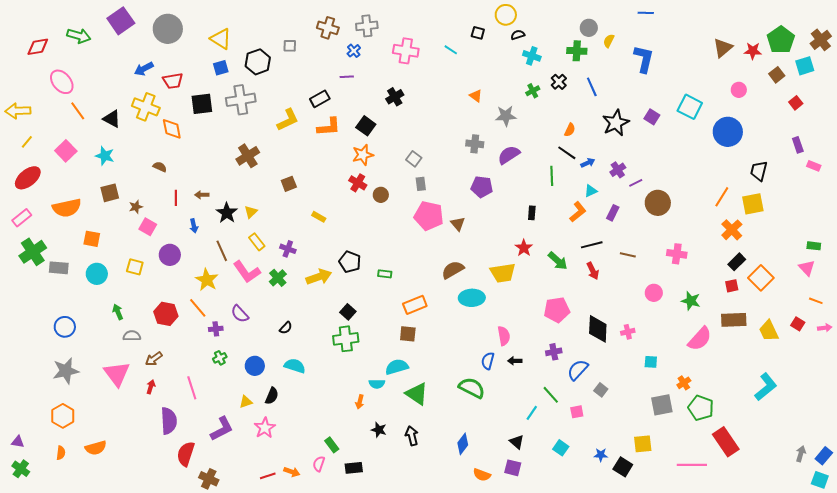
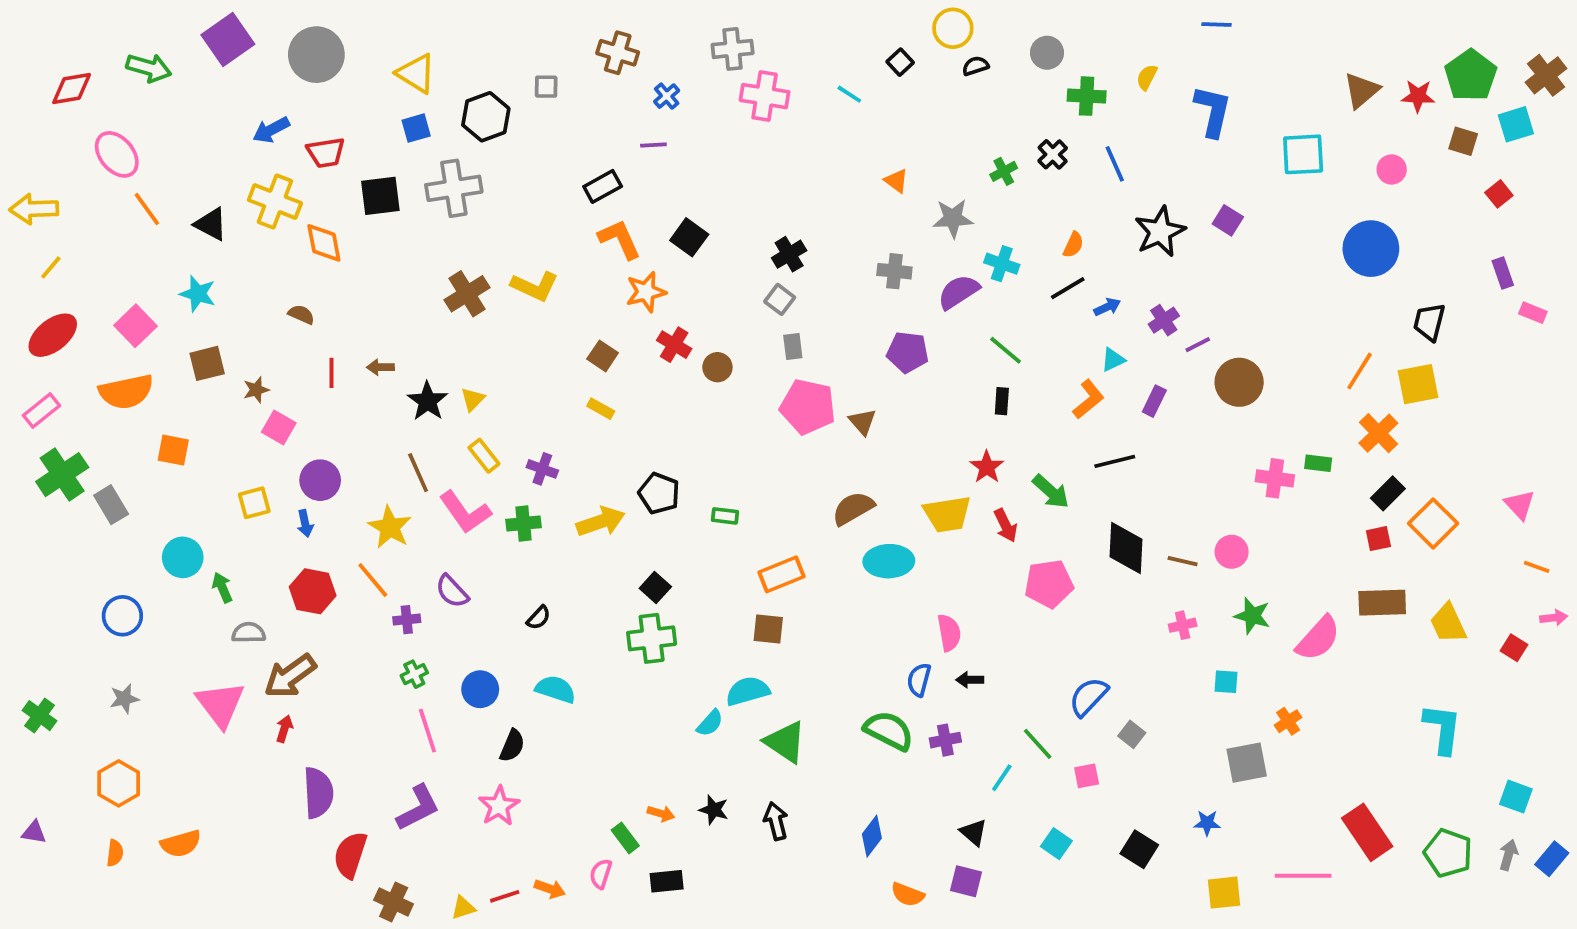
gray cross: (367, 26) -> (733, 49), moved
gray circle: (589, 28) -> (1047, 53), moved
black square: (478, 33) -> (900, 62), turned 32
cyan cross: (532, 56) -> (1002, 264), moved
brown square: (777, 75) -> (1463, 141), turned -35
black cross: (395, 97) -> (789, 254), moved
cyan square: (690, 107) -> (1303, 154), moved, turned -30
yellow L-shape: (288, 120) -> (535, 286), moved, turned 50
orange L-shape: (329, 127) -> (620, 239), turned -110
pink square: (66, 151) -> (136, 326), moved
black line: (567, 153) -> (1068, 288), turned -66
orange star: (363, 155) -> (646, 292), moved
green line: (552, 176) -> (1006, 350), moved, turned -48
brown square: (289, 184) -> (603, 356), moved, turned -35
blue arrow: (194, 226) -> (305, 523), moved
green rectangle: (814, 246) -> (1318, 463), moved
brown line: (628, 255) -> (1183, 561), moved
yellow square: (135, 267) -> (254, 503), turned -30
gray rectangle: (59, 268) -> (111, 505), turned 54
red arrow: (593, 271) -> (1006, 525), moved
cyan circle: (97, 274) -> (183, 557), moved
green cross: (278, 278) -> (524, 523), turned 36
green star: (691, 301) -> (1252, 616), moved
red square: (798, 324) -> (1514, 648), moved
black diamond: (598, 329) -> (1126, 548), moved
purple cross: (554, 352) -> (945, 740), moved
brown arrow: (154, 359) -> (290, 676), size x1.6
gray star: (66, 371) -> (124, 699), size x0.6
cyan semicircle: (377, 384) -> (710, 723), turned -49
cyan L-shape: (766, 387) -> (1442, 729), turned -44
pink line: (192, 388) -> (427, 731), moved
yellow triangle: (246, 402) -> (463, 908), moved
orange arrow: (360, 402) -> (661, 813), moved, turned -88
green pentagon: (701, 408) -> (1448, 853), moved
yellow square: (643, 444) -> (1224, 893), moved
blue star: (601, 455) -> (1207, 823), moved
black square: (623, 467) -> (1139, 849), moved
green cross: (21, 469) -> (40, 716), moved
cyan square: (820, 480) -> (1516, 797), moved

